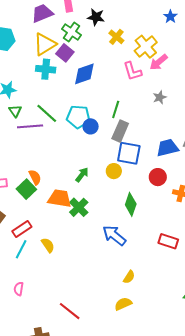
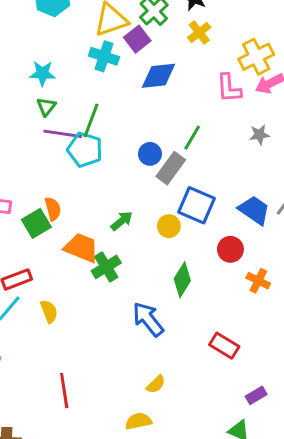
yellow cross: (116, 37) -> (199, 33), moved
green line: (47, 113) -> (91, 121), turned 55
cyan pentagon: (78, 117) -> (85, 150), moved
gray rectangle: (120, 131) -> (171, 168), moved
blue trapezoid: (167, 148) -> (254, 210), turned 35
red line: (70, 311) -> (64, 391), moved, turned 30

